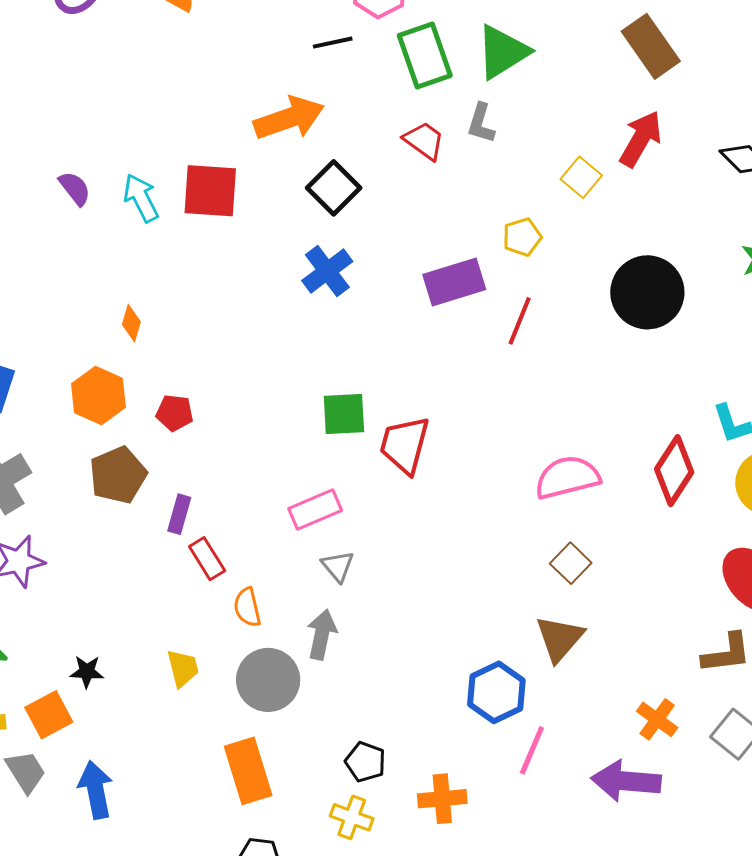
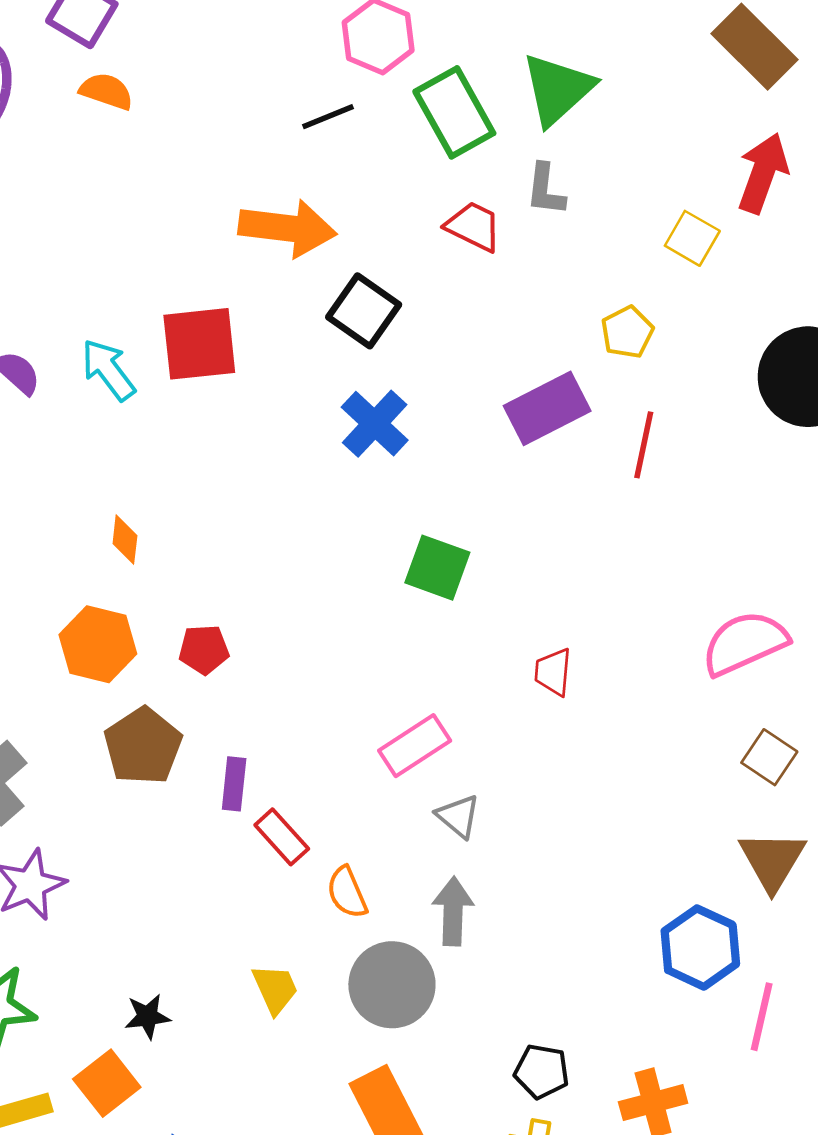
orange arrow: (289, 118) -> (287, 228), turned 36
green square: (344, 414) -> (437, 568), moved, turned 33
red trapezoid: (405, 445) -> (553, 672), moved, size x0.6

